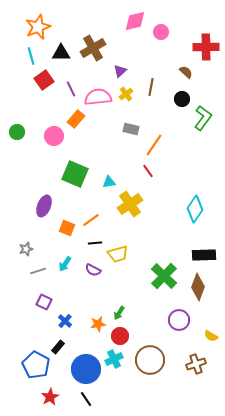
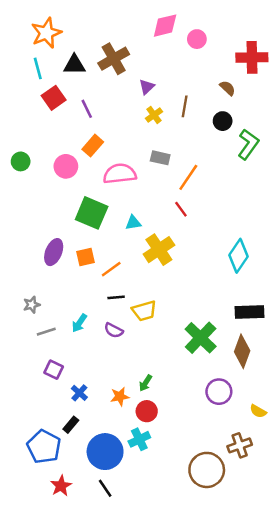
pink semicircle: (98, 97) -> (120, 174), moved
orange square: (67, 228) -> (85, 257), moved, turned -35
brown circle: (150, 360) -> (207, 470), moved

